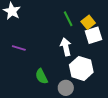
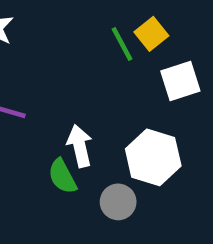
yellow square: (88, 22) -> (151, 34), moved
white arrow: (66, 47) -> (80, 146), moved

